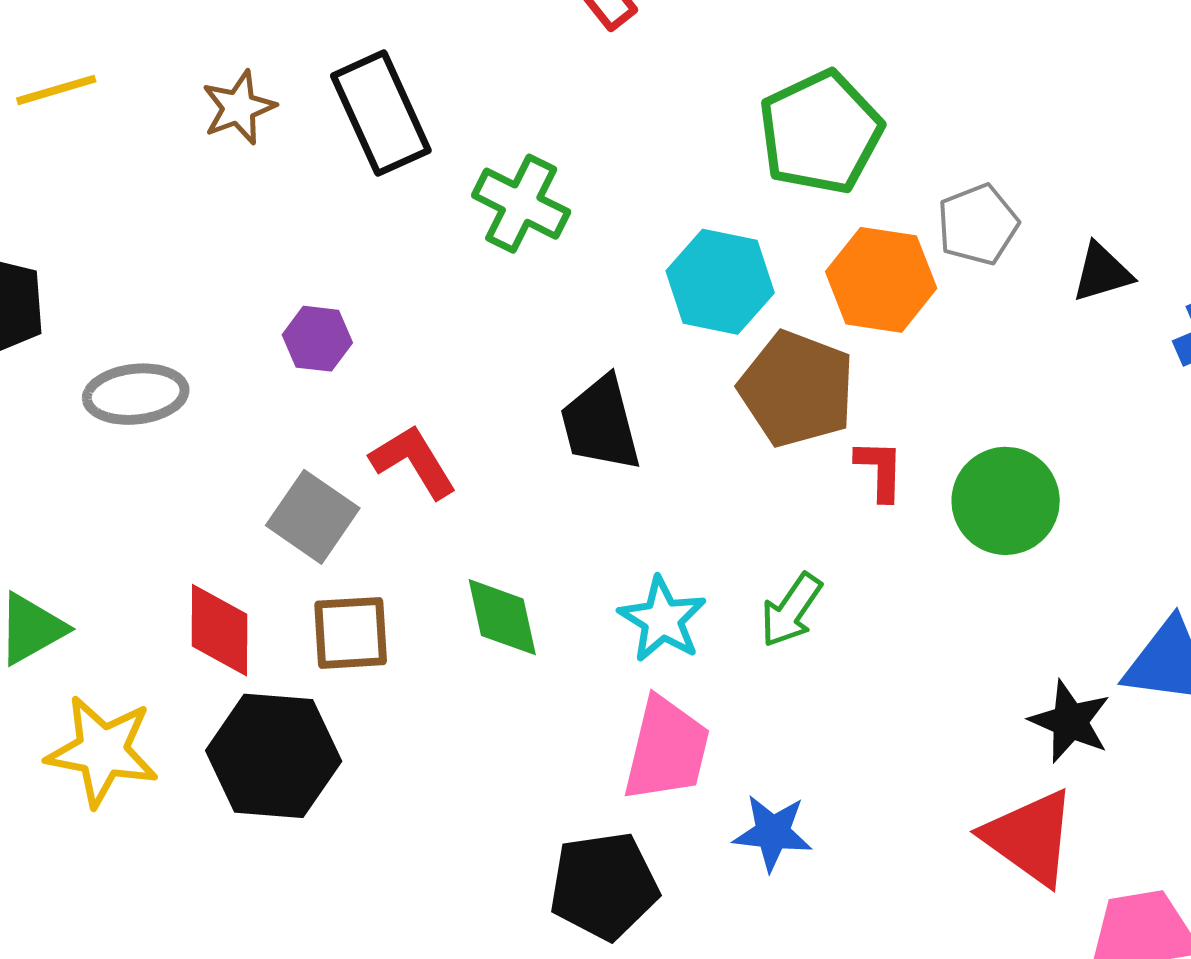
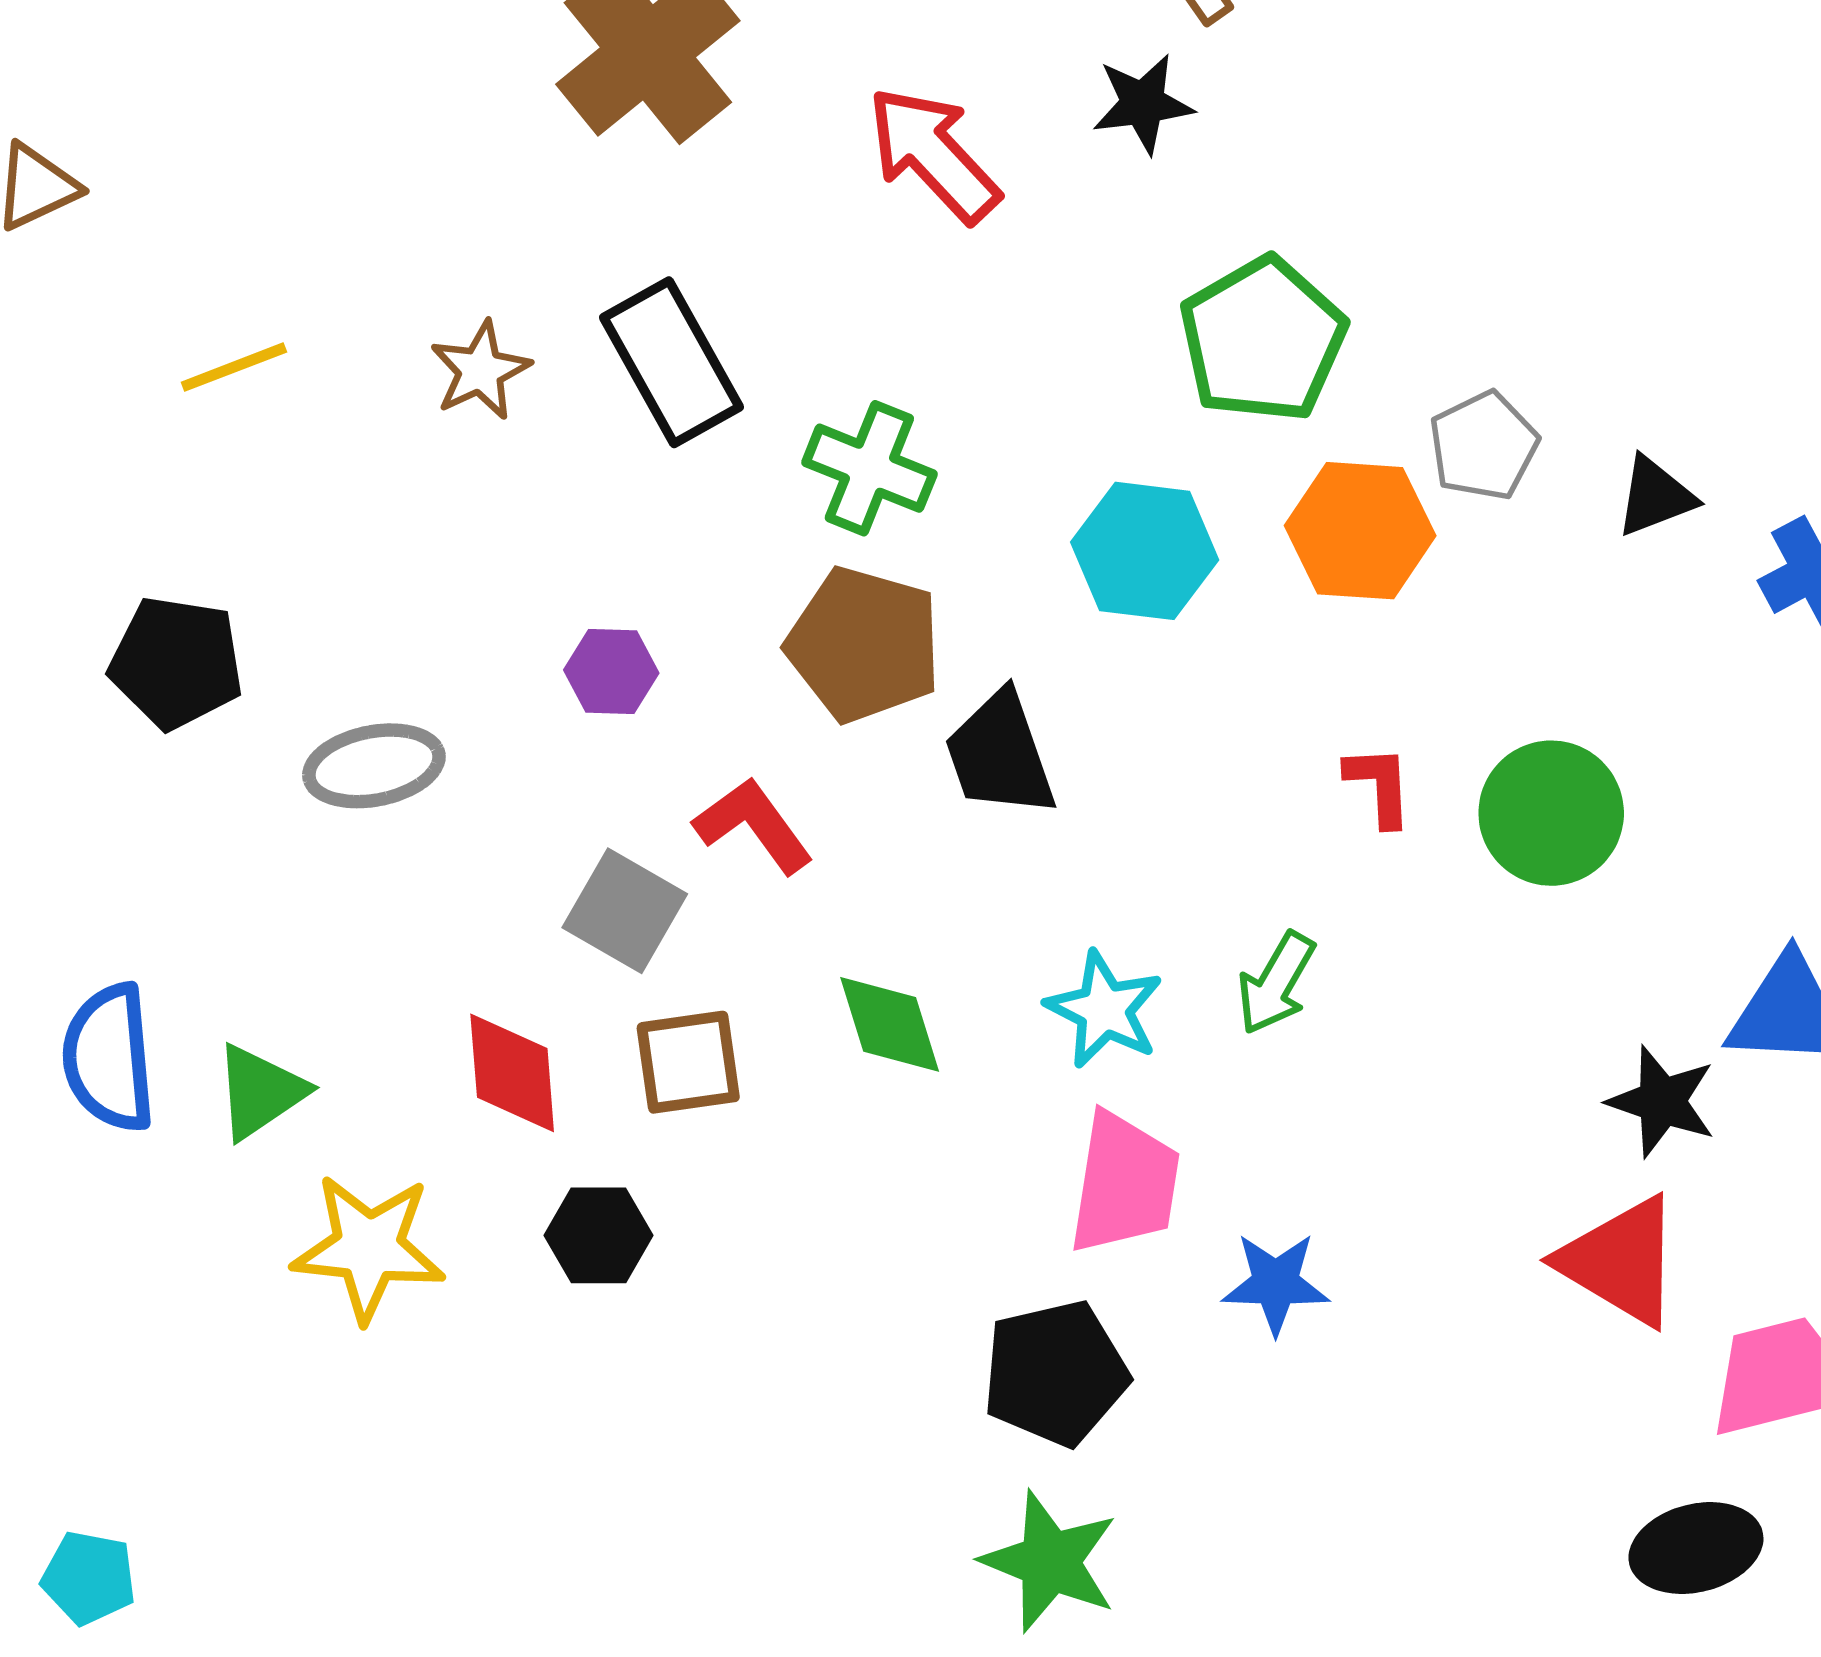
brown pentagon: (797, 389) -> (864, 645), moved
black hexagon: (274, 756) -> (599, 1235), size x0.6

